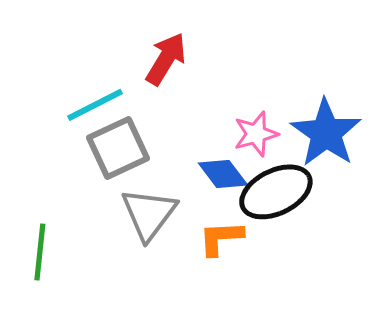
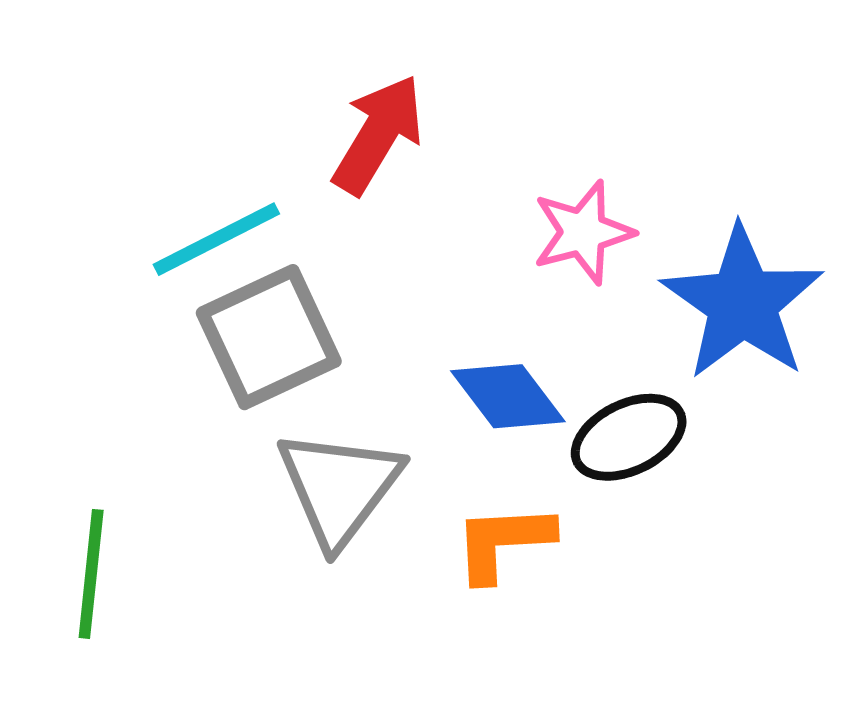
pink star: (256, 134) -> (583, 232), moved
black ellipse: (276, 192) -> (629, 437), size x0.7

